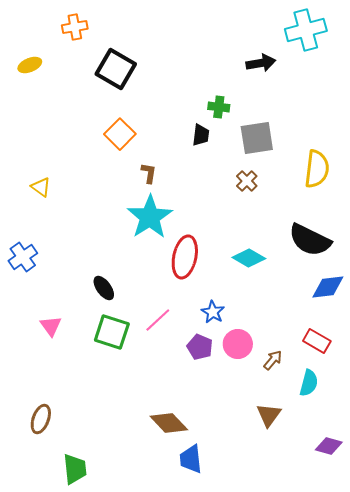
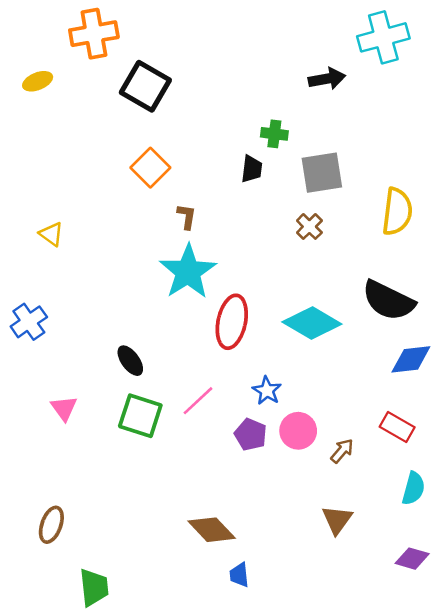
orange cross: (75, 27) -> (94, 34), size x1.5
cyan diamond: (249, 258) -> (312, 323), size x1.4
cyan semicircle: (309, 383) -> (413, 488), moved
blue trapezoid: (191, 459) -> (239, 575), size x0.7

